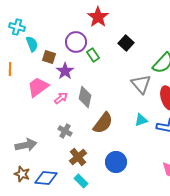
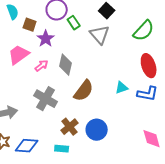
gray triangle: (141, 84) -> (100, 35), moved
gray cross: (65, 131) -> (46, 99), size x1.6
brown cross: (78, 157) -> (70, 127), moved
cyan rectangle: (81, 181) -> (62, 149), turned -40

